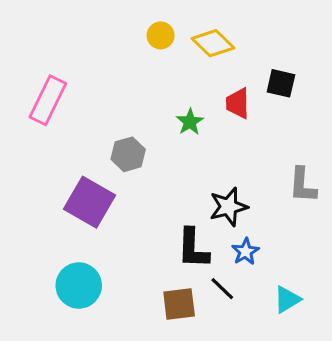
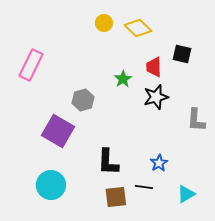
black star: (228, 207) -> (156, 97), moved
black L-shape: (193, 248) -> (108, 162), moved
black line: (222, 289) -> (144, 187), turned -36

